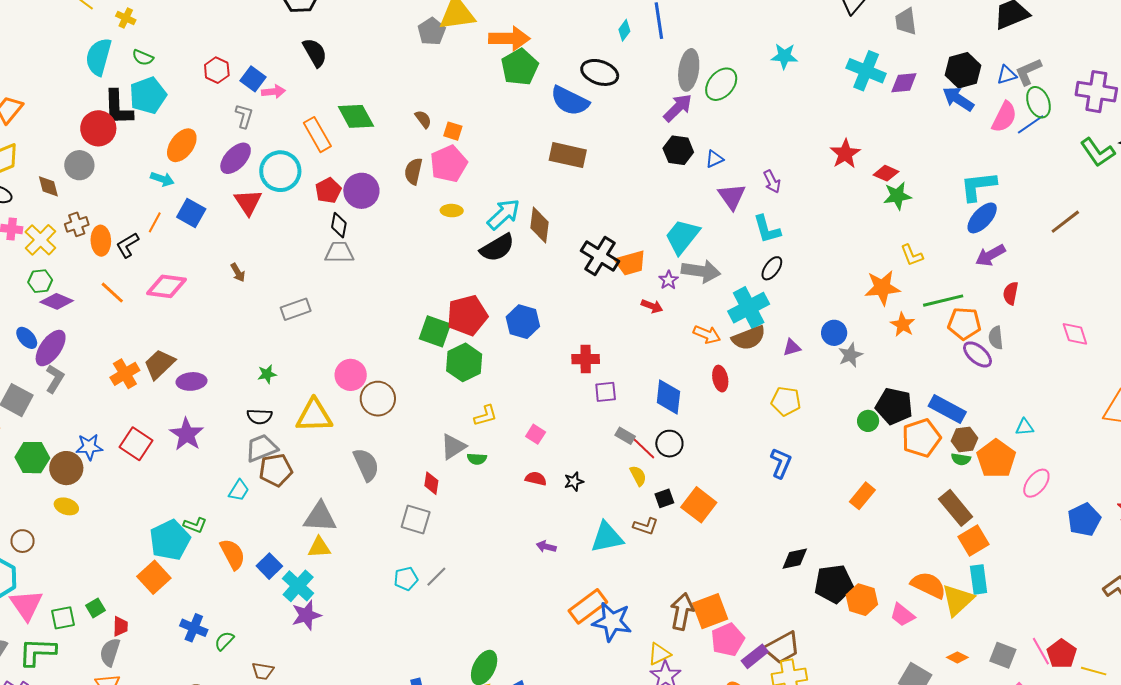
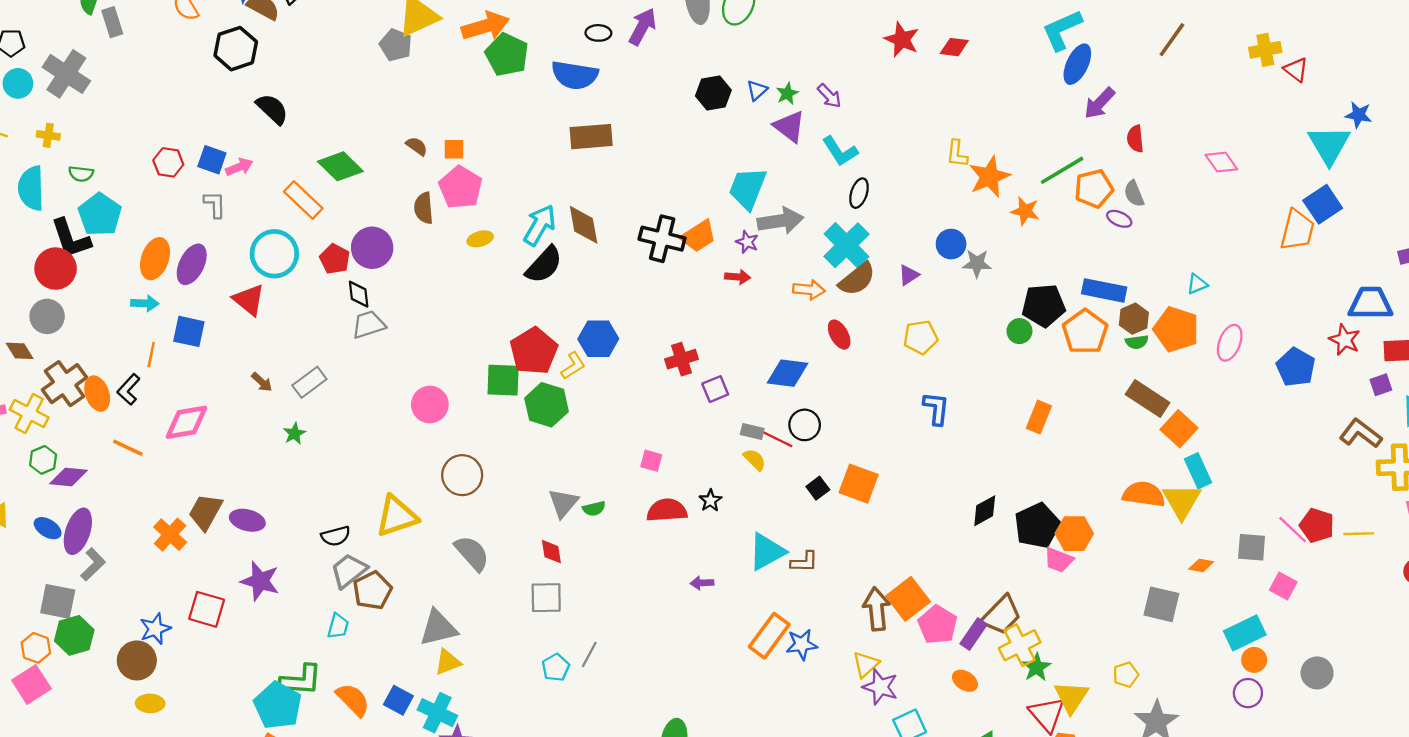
black ellipse: (600, 72) -> (598, 33), size x0.6
purple arrow: (678, 108) -> (643, 27), moved
purple ellipse: (236, 158) -> (192, 264), moved
green star: (897, 196) -> (787, 94), moved, size x0.7
brown cross: (77, 224) -> (65, 384), size x1.6
yellow L-shape: (912, 255) -> (957, 154), moved, turned 45
gray rectangle: (296, 309) -> (309, 382), moved
purple ellipse: (977, 354) -> (1119, 219), size x0.7
gray star: (850, 355) -> (977, 263), turned -30
green star: (267, 374) -> (294, 434), moved
pink circle: (351, 375) -> (430, 404), moved
gray L-shape: (55, 379) -> (93, 564), turned 32
purple ellipse: (191, 381) -> (247, 520), turned 36
blue diamond: (668, 397) -> (787, 373), turned -72
yellow L-shape: (486, 416) -> (573, 366), moved
green hexagon: (32, 458) -> (74, 635), moved
yellow semicircle: (638, 476) -> (755, 460), moved
red semicircle: (536, 479) -> (667, 510), size x1.6
green L-shape: (195, 525) -> (301, 680), size x1.6
brown L-shape: (646, 526) -> (804, 562), moved
pink trapezoid: (902, 615) -> (1059, 560), moved
blue star: (612, 622) -> (802, 644), size x0.7

